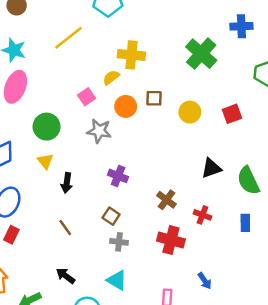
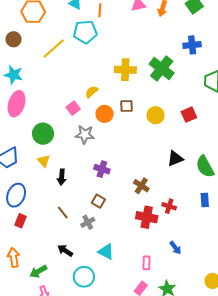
yellow line: (68, 38) -> (54, 49), moved
yellow cross: (131, 55) -> (125, 70), moved
red cross: (202, 215) -> (169, 206), moved
gray cross: (119, 242) -> (88, 222), moved, turned -32

